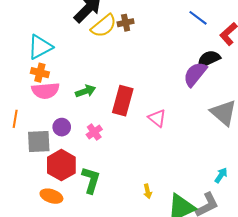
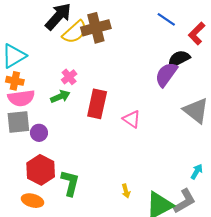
brown cross: (126, 23) -> (96, 28), size x1.8
pink cross: (94, 132) -> (69, 77), moved
gray square: (39, 141) -> (18, 122), moved

